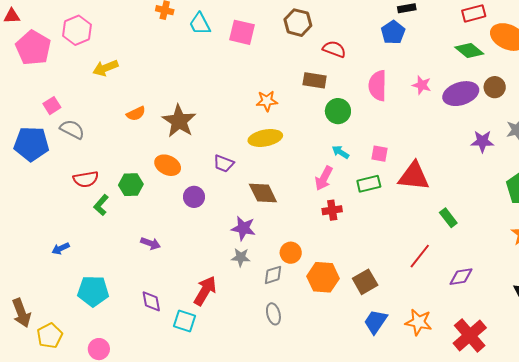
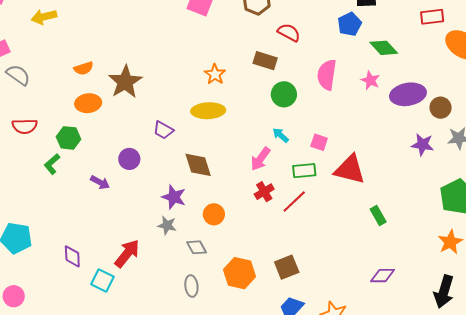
green diamond: (469, 50) -> (384, 48), moved
yellow arrow: (105, 68) -> (44, 17), moved
brown circle: (495, 87) -> (441, 108), moved
orange star: (267, 101) -> (215, 74), turned 30
orange ellipse: (168, 165) -> (88, 103), moved, turned -40
green L-shape: (101, 205) -> (52, 164), moved
red cross: (332, 210) -> (264, 192), turned -30
purple arrow: (151, 243) -> (100, 182), moved
orange circle: (291, 253) -> (214, 214), moved
red line: (420, 256) -> (294, 202), moved
gray diamond: (273, 275) -> (196, 247), turned 70
orange hexagon: (323, 277) -> (240, 273), moved

